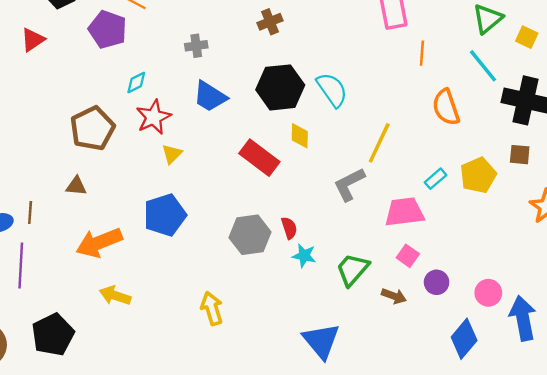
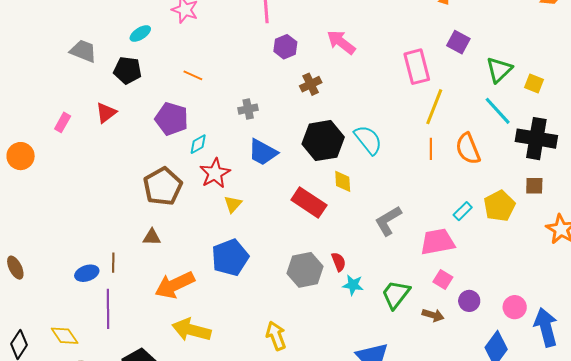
purple pentagon: (108, 29) -> (172, 119), moved
orange line: (422, 53) -> (431, 149), moved
yellow line: (379, 143) -> (434, 107), moved
yellow arrow: (115, 296) -> (191, 330), size x1.4

